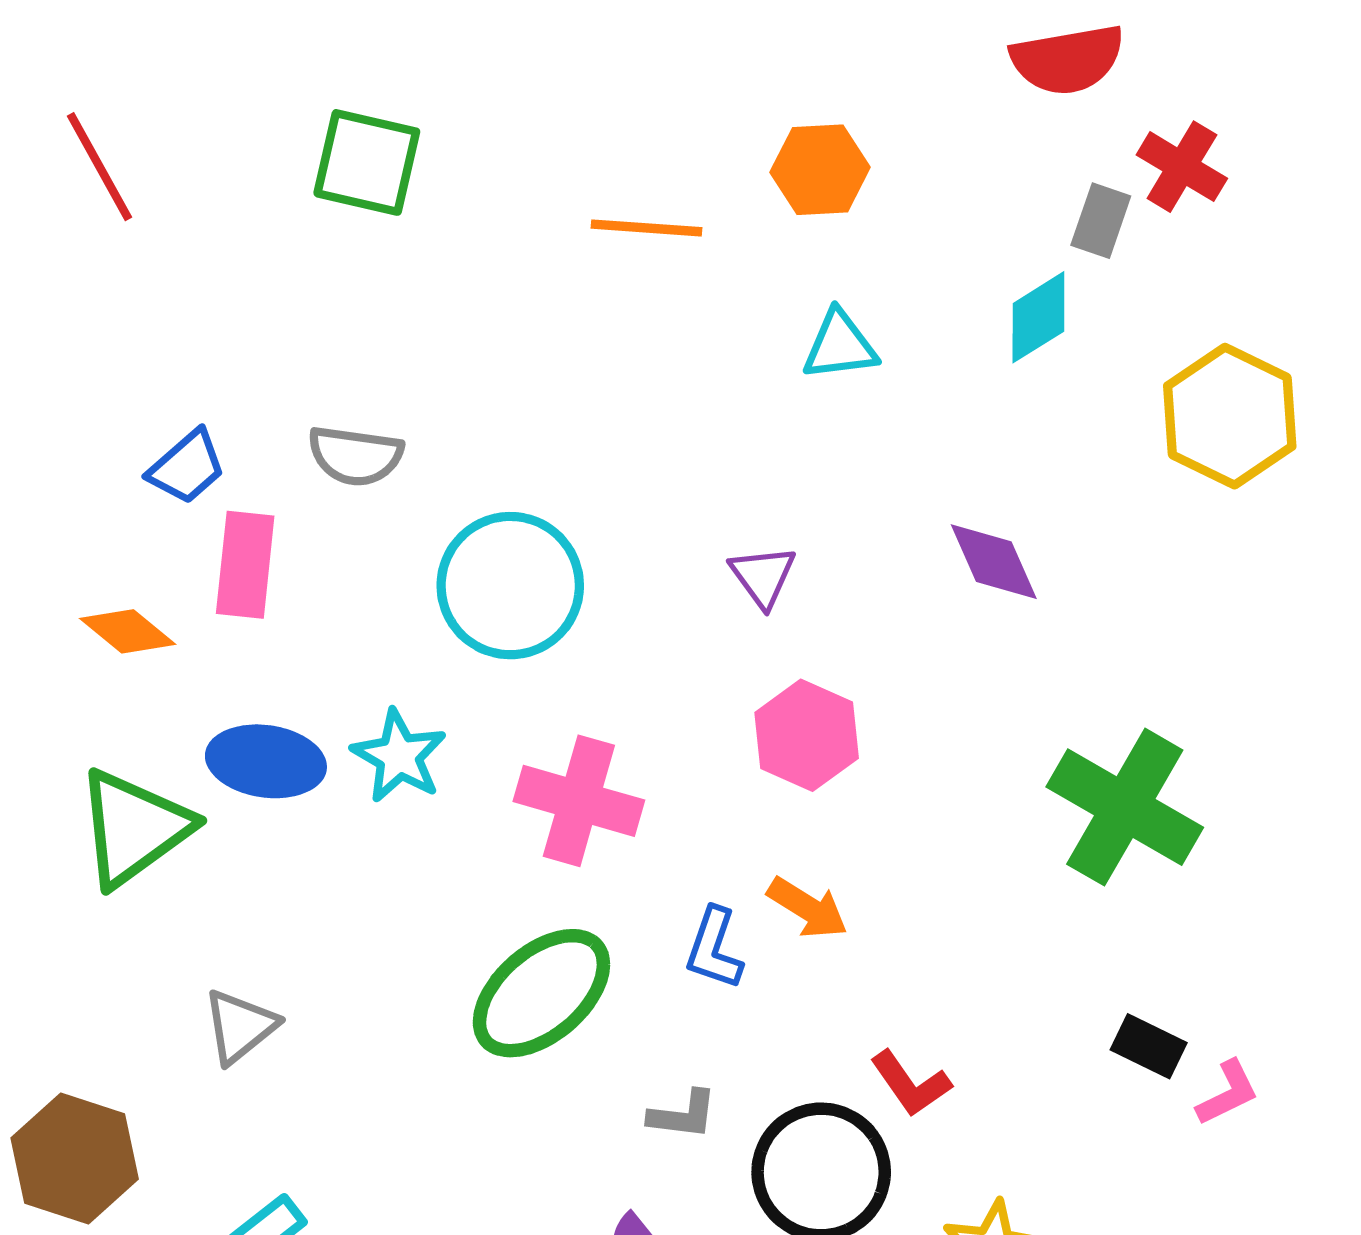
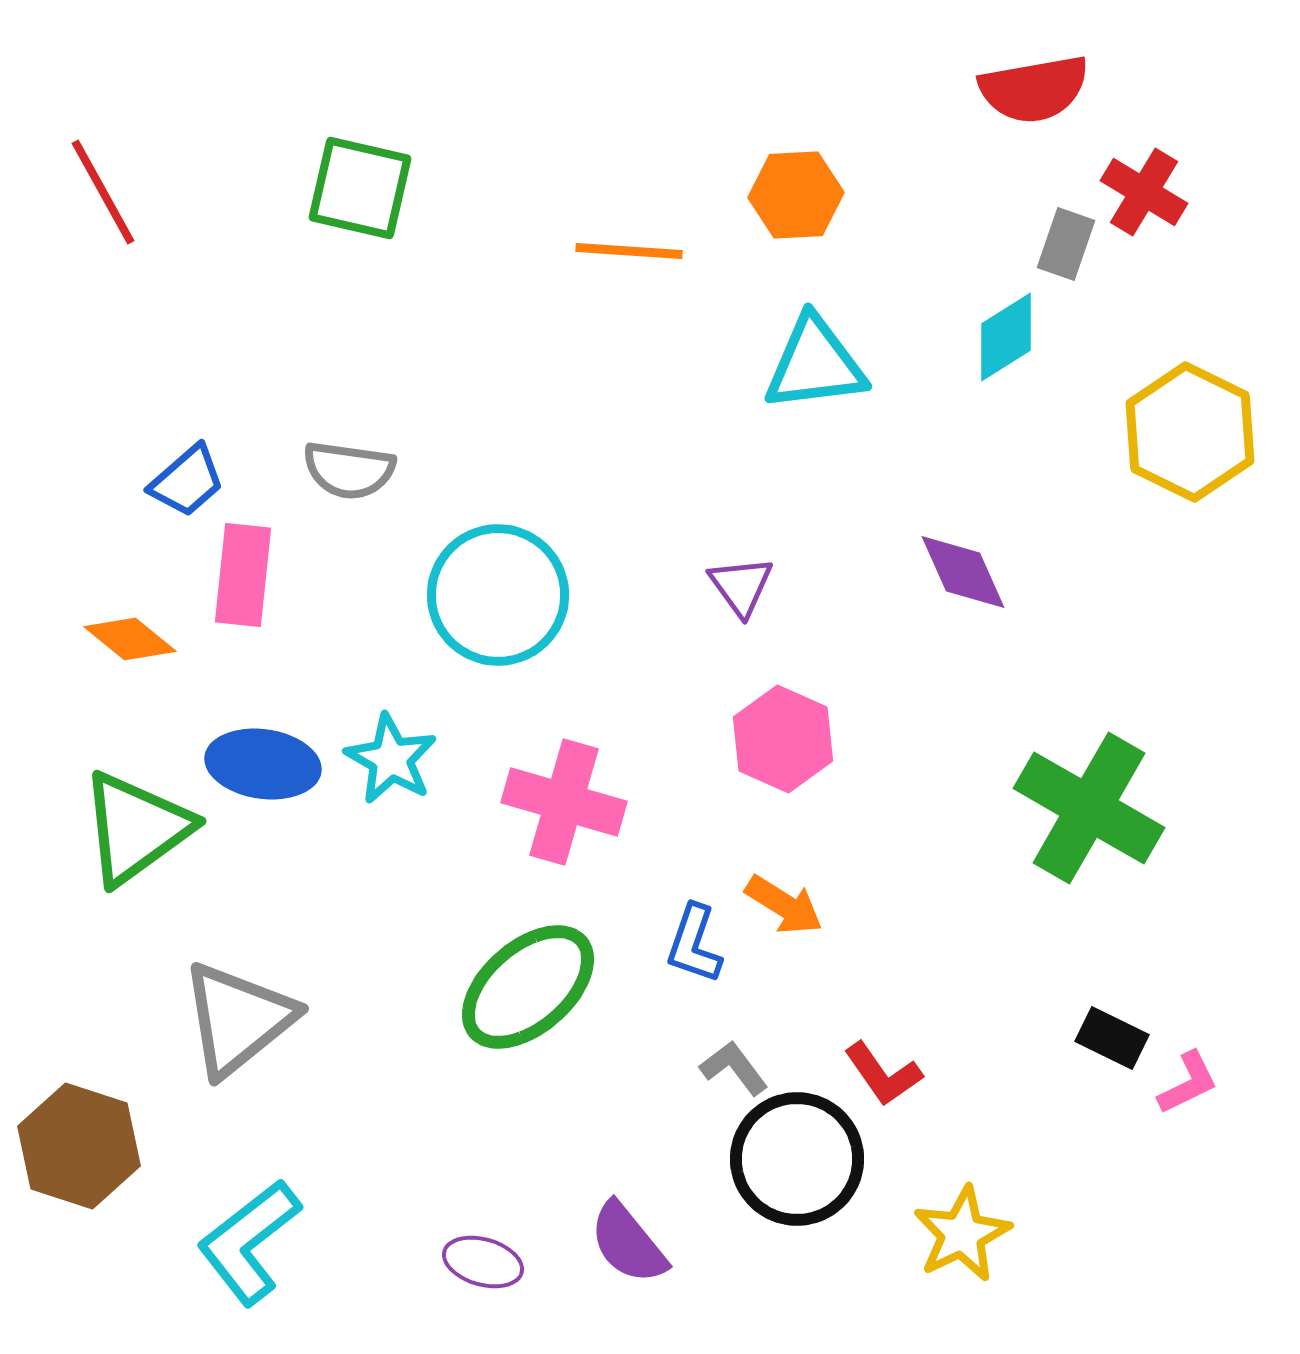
cyan triangle: (840, 345) -> (815, 364), size x1.4
gray triangle: (240, 1026) -> (238, 1019), size x1.6
gray L-shape: (683, 1115) -> (734, 1068), moved, turned -134

